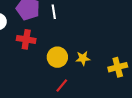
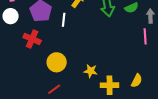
yellow star: (83, 58) -> (91, 71), moved

